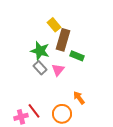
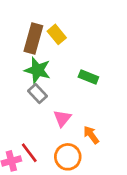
brown rectangle: (63, 40) -> (33, 39), moved
pink triangle: (58, 70) -> (62, 118), moved

